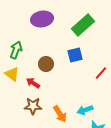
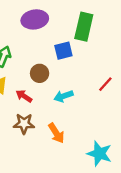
green rectangle: (83, 25) -> (84, 27), turned -35
blue square: (75, 55) -> (63, 51), moved
cyan arrow: (85, 110) -> (63, 96), moved

